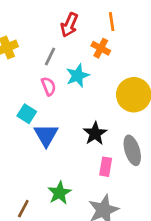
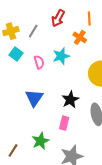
gray line: (50, 56) -> (33, 31), moved
cyan square: (27, 114) -> (16, 54), moved
pink rectangle: (106, 167) -> (64, 123), moved

